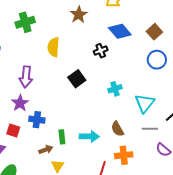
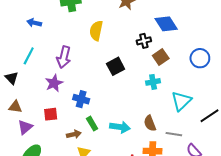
brown square: (154, 32) -> (161, 57), moved
blue cross: (37, 120) -> (81, 99), moved
gray line: (150, 129) -> (174, 134), moved
red square: (13, 131) -> (51, 114), moved, turned -32
green rectangle: (62, 137) -> (92, 124), turned -32

